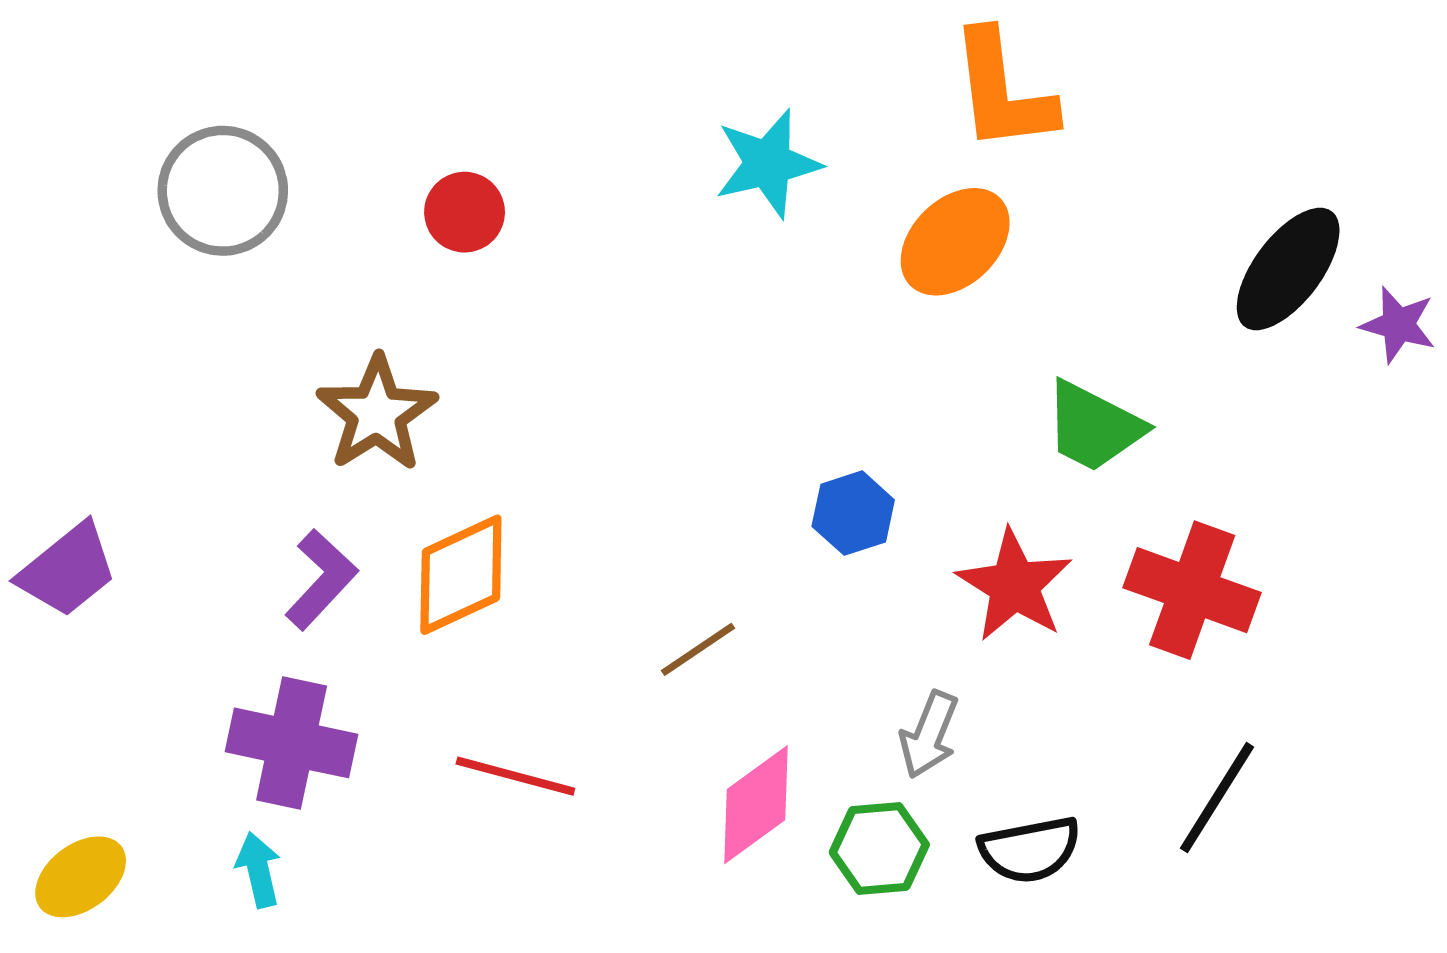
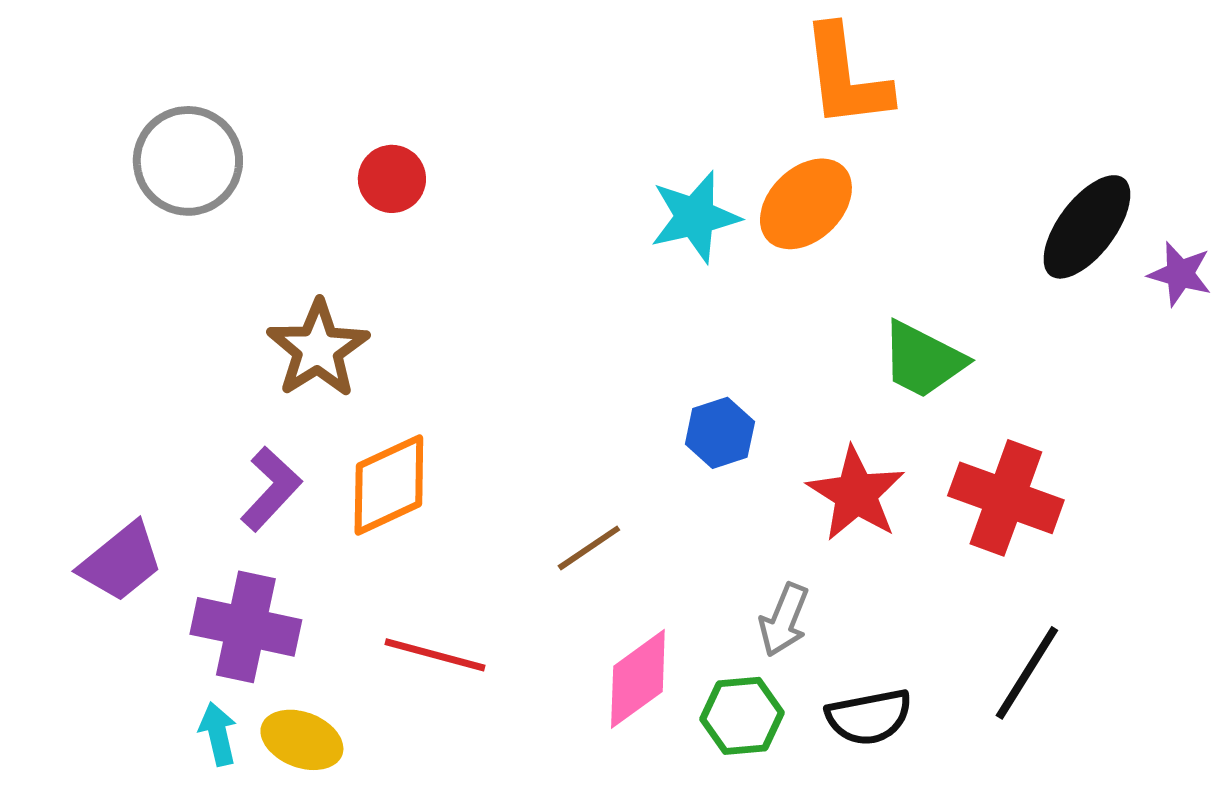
cyan star: (768, 164) -> (695, 217), moved
purple trapezoid: (68, 570) -> (121, 562), moved
yellow ellipse: (81, 877) -> (302, 740), moved, turned 58

